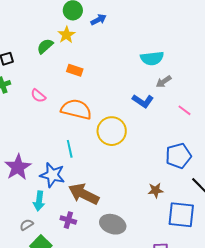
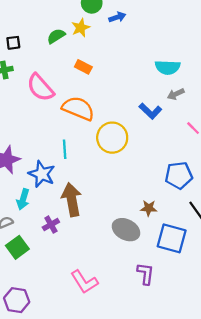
pink semicircle: (38, 96) -> (40, 88), size x1.8
brown arrow: (84, 194) -> (72, 200), turned 44
purple cross: (68, 220) -> (51, 225), turned 35
gray ellipse: (113, 224) -> (126, 230), moved

